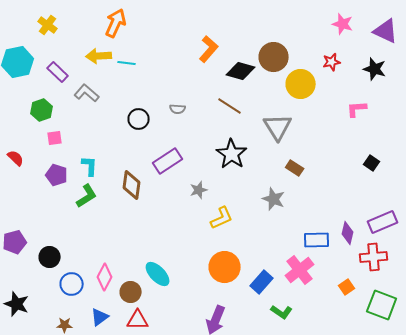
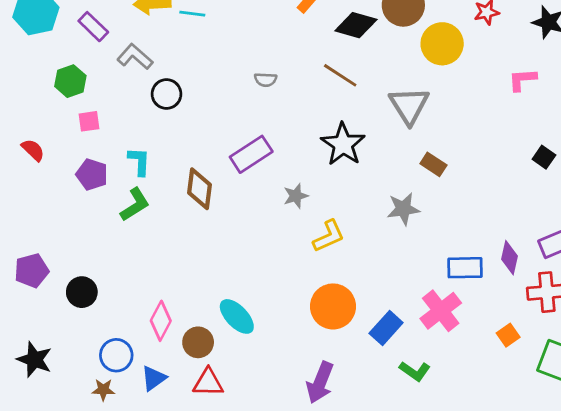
black circle: (139, 119) -> (166, 94), moved
gray star: (274, 199) -> (403, 209), turned -30
blue circle: (72, 284) -> (116, 355), moved

